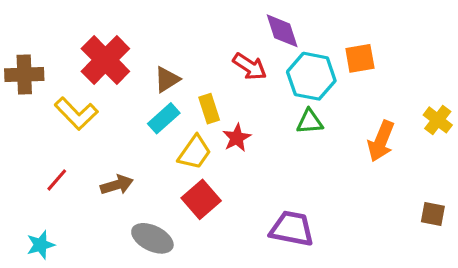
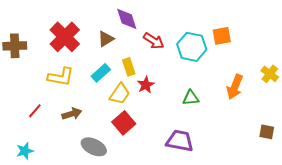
purple diamond: (282, 31) -> (127, 19), moved
brown triangle: (167, 79) -> (106, 39), moved
yellow L-shape: (76, 113) -> (61, 77), moved, turned -36
green triangle: (310, 122) -> (191, 98), moved

